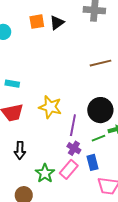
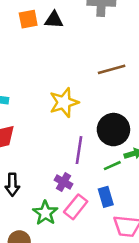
black triangle: (57, 23) -> (54, 20), turned 42
yellow star: (50, 107) -> (64, 102), moved, turned -30
purple cross: (74, 148) -> (64, 182), moved

